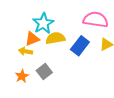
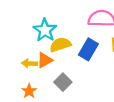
orange triangle: (32, 39) -> (45, 60), moved
gray square: (44, 72) -> (63, 82), moved

